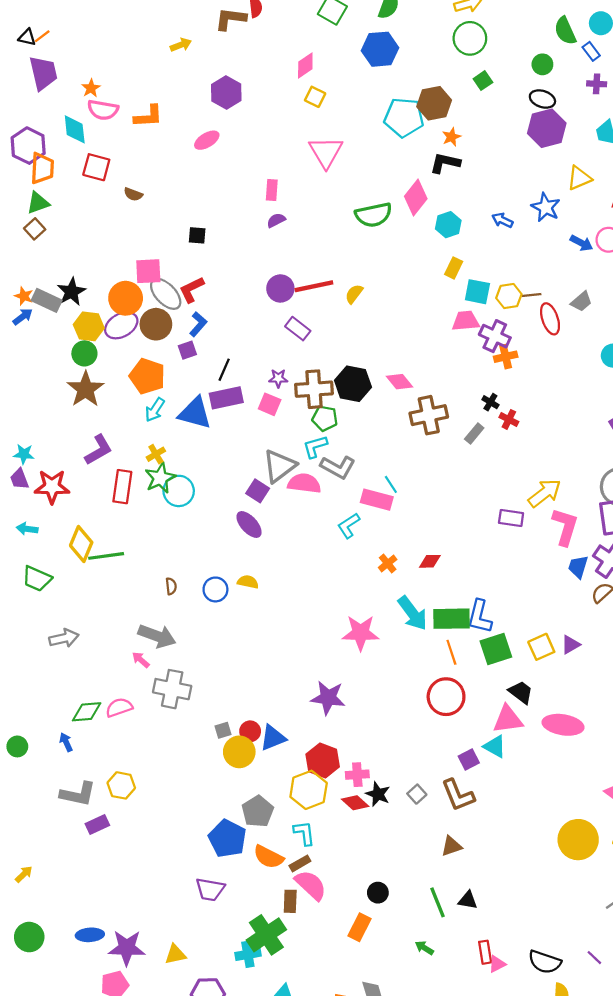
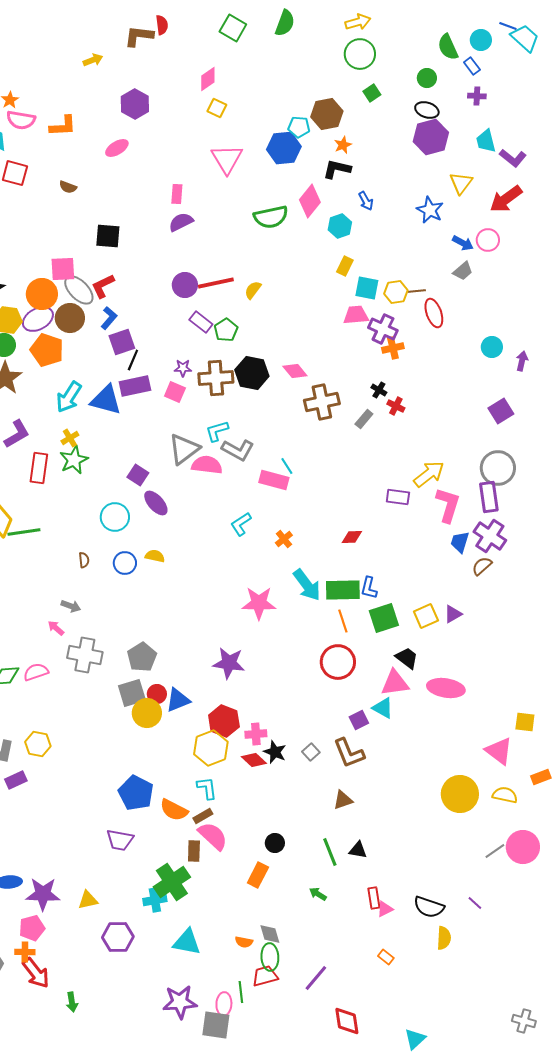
blue hexagon: (380, 49) -> (284, 148), moved
cyan pentagon: (404, 117) -> (299, 127), size x0.6
yellow triangle: (579, 178) -> (461, 183), turned -30
brown semicircle: (133, 194) -> (68, 187), moved
purple semicircle: (276, 220) -> (181, 222), size x1.4
blue arrow: (502, 220) -> (366, 201), moved, turned -144
black square: (197, 235) -> (108, 236), size x1.5
gray trapezoid: (581, 301) -> (463, 271), moved
purple square: (187, 350) -> (122, 342), moved, size x1.5
orange pentagon: (147, 376) -> (47, 350), moved
cyan arrow: (155, 410) -> (69, 397), size x1.4
green pentagon: (325, 418) -> (226, 330), moved, turned 30
cyan circle: (179, 491) -> (115, 517), moved
purple square: (258, 491) -> (138, 475), moved
cyan L-shape: (349, 526) -> (241, 524), moved
red diamond: (430, 561) -> (352, 537), moved
blue L-shape: (480, 617) -> (369, 588), size x0.7
gray arrow: (157, 636) -> (71, 606), size x0.6
gray square: (223, 730) -> (132, 693), size x1.8
gray pentagon: (258, 811) -> (142, 657), moved

